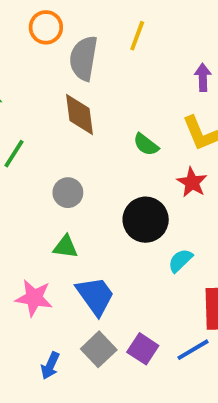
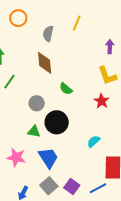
orange circle: (46, 27) -> (18, 18), moved
gray semicircle: (84, 58) -> (48, 34), size x0.7
green semicircle: (146, 145) -> (66, 89), moved
black circle: (146, 220) -> (57, 122), moved

